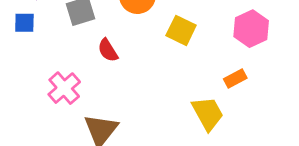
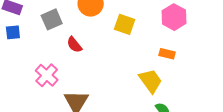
orange rectangle: (235, 78) -> (167, 54), turned 49

